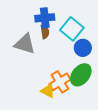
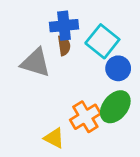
yellow triangle: (48, 91) -> (54, 138), moved

